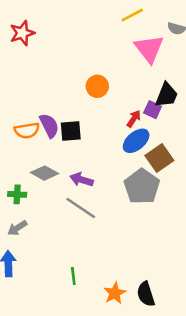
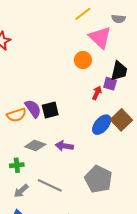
orange circle: (97, 86) -> (83, 60), moved
blue ellipse: (136, 141) -> (102, 125), moved
gray pentagon: (142, 186) -> (98, 179), moved
gray line: (81, 208) -> (50, 185), moved

